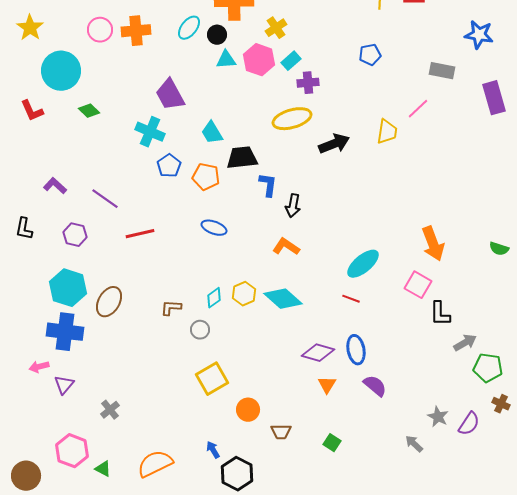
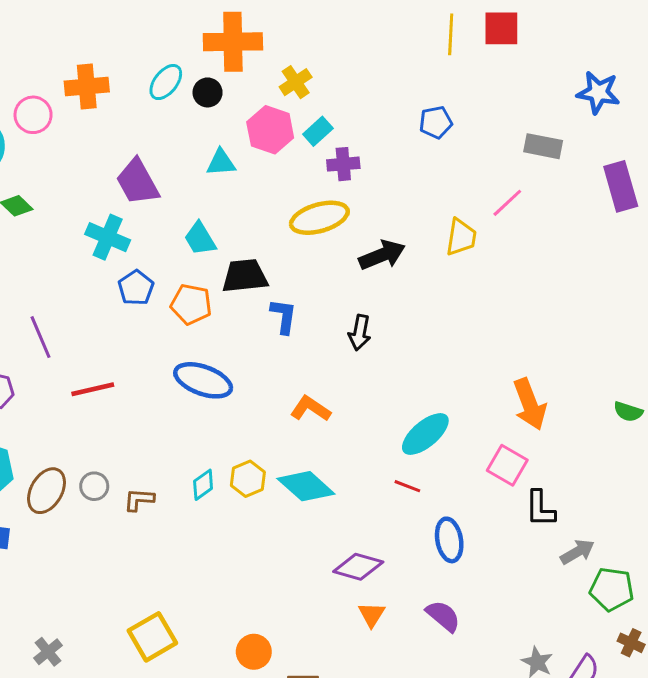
pink circle: (100, 30) -> (33, 115), moved
cyan triangle: (226, 60) -> (221, 163), moved
purple line: (105, 199) -> (41, 337), turned 32
black arrow: (293, 206) -> (360, 333), moved
blue ellipse: (214, 228) -> (203, 380), size x1.5
gray circle: (200, 330) -> (94, 486), moved
blue ellipse: (356, 350) -> (449, 540), moved
yellow square: (212, 379) -> (152, 637), moved

